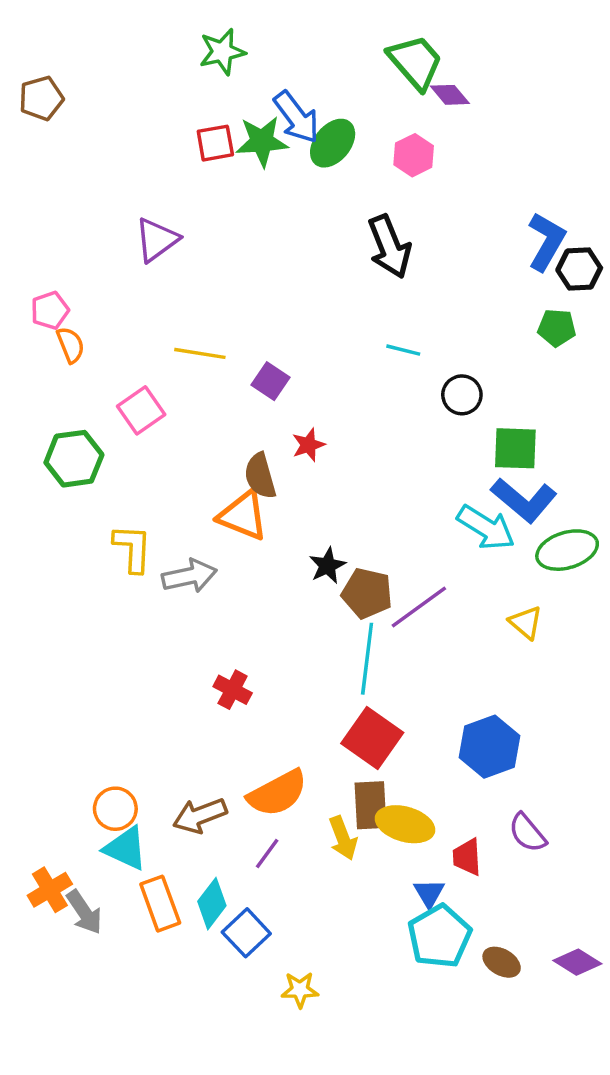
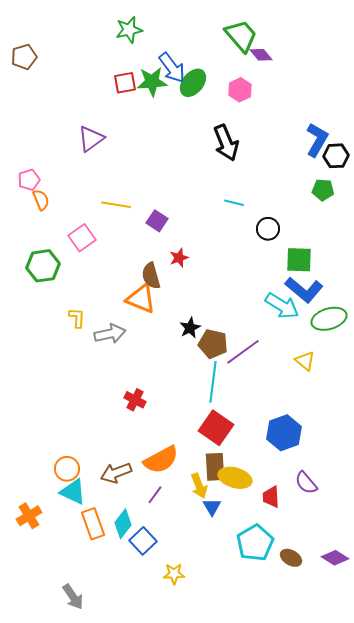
yellow L-shape: (133, 548) -> (77, 318), size x0.7
blue triangle: (429, 893) -> (212, 507), moved
gray arrow: (84, 912) -> (73, 597), moved

